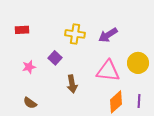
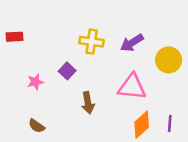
red rectangle: (22, 30) -> (15, 37), moved
yellow circle: (138, 63) -> (169, 60), moved

